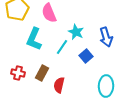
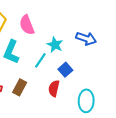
blue arrow: (106, 37) -> (86, 38), moved, turned -54
red semicircle: (59, 85) -> (54, 88), moved

